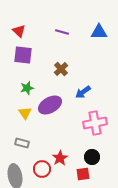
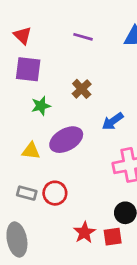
green star: (27, 88) -> (41, 106), moved
yellow triangle: (25, 113) -> (31, 151), turned -48
red star: (60, 158) -> (84, 232), moved
red circle: (42, 169) -> (55, 193), moved

